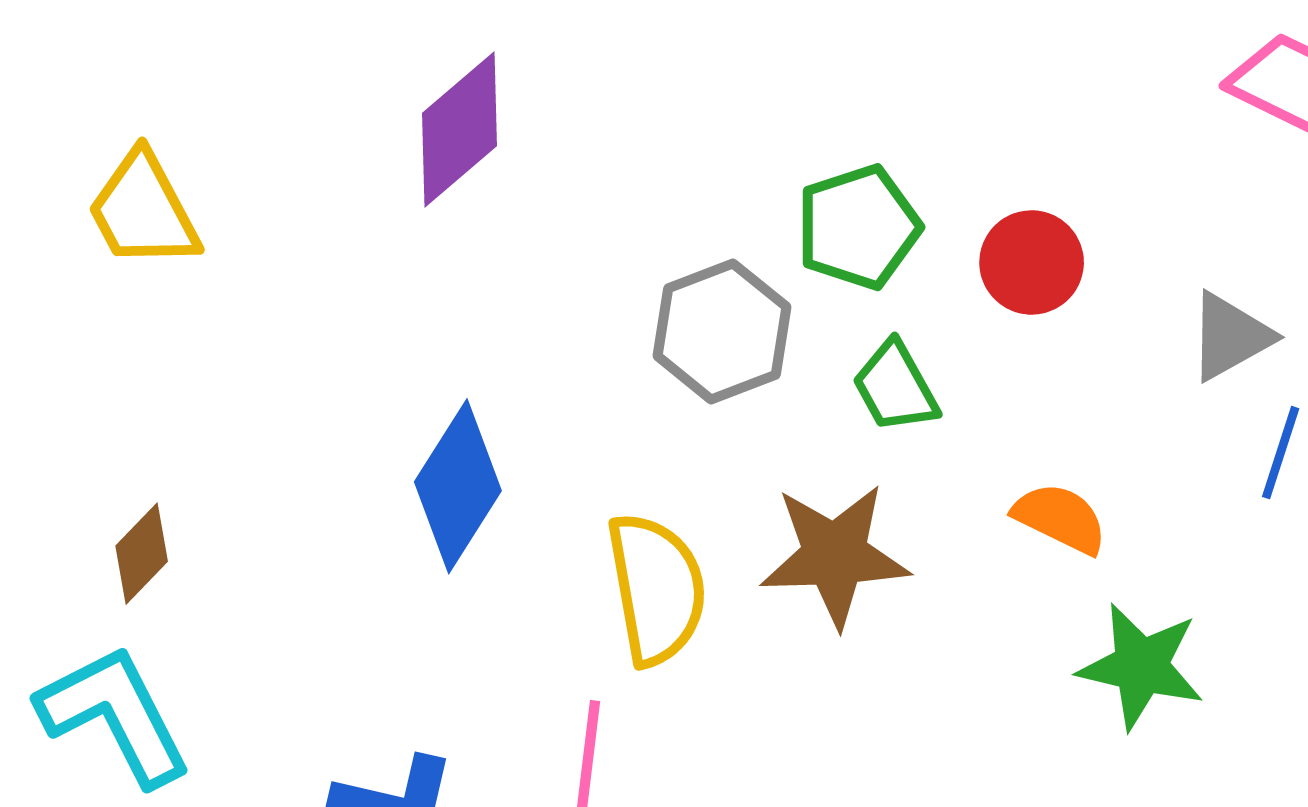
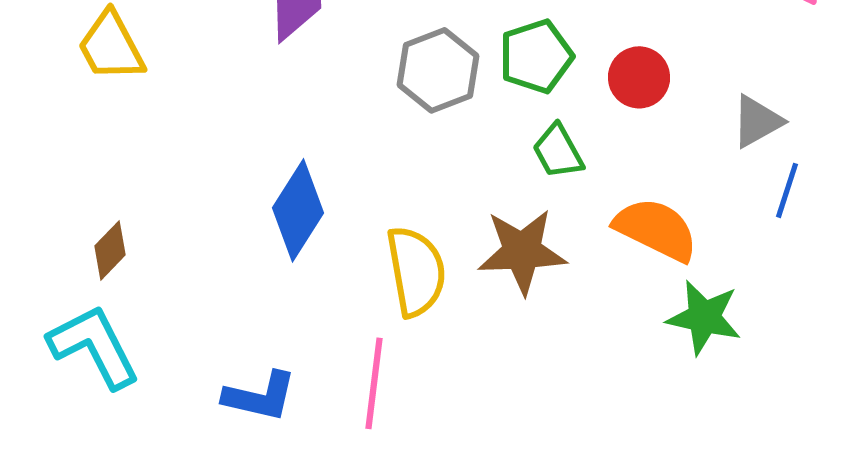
gray hexagon: (722, 331) -> (438, 70), moved
orange semicircle: (1060, 518) -> (656, 229), size x1.5

